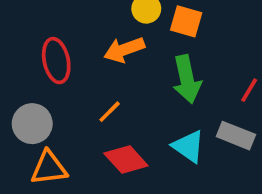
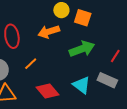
green arrow: (187, 79) -> (82, 49), turned -100
orange line: (110, 112) -> (31, 64), moved

